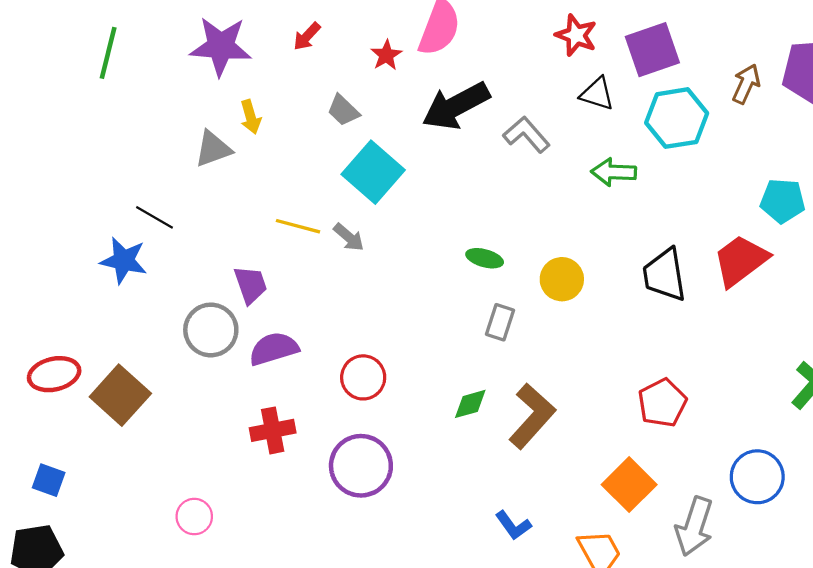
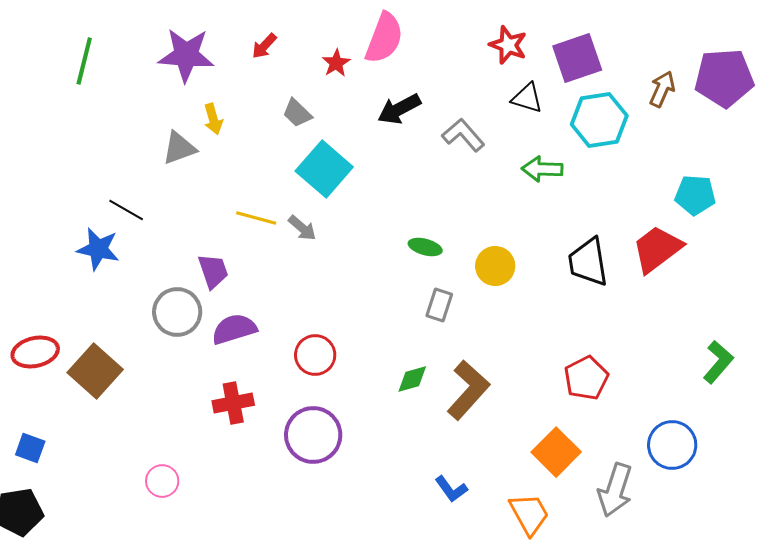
black arrow: (456, 106) -> (399, 109), size x0.7

